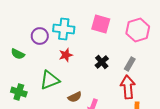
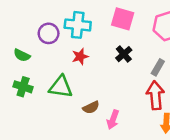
black cross: (102, 62) -> (124, 54), moved
green triangle: (50, 80) -> (61, 87), turned 30
green cross: (19, 92) -> (23, 87), moved

